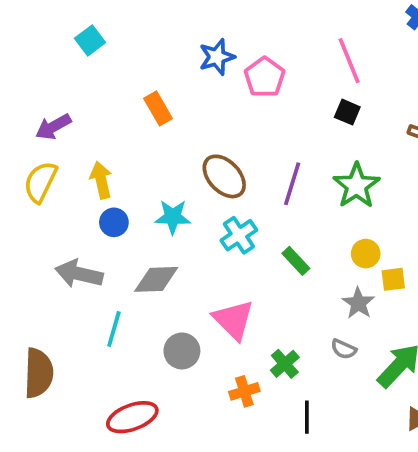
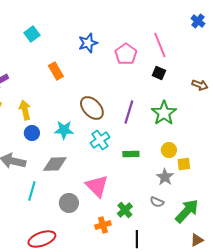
cyan square: (90, 40) -> (32, 34), moved
pink pentagon: (265, 77) -> (126, 54), moved
green rectangle: (296, 261) -> (131, 154), turned -49

